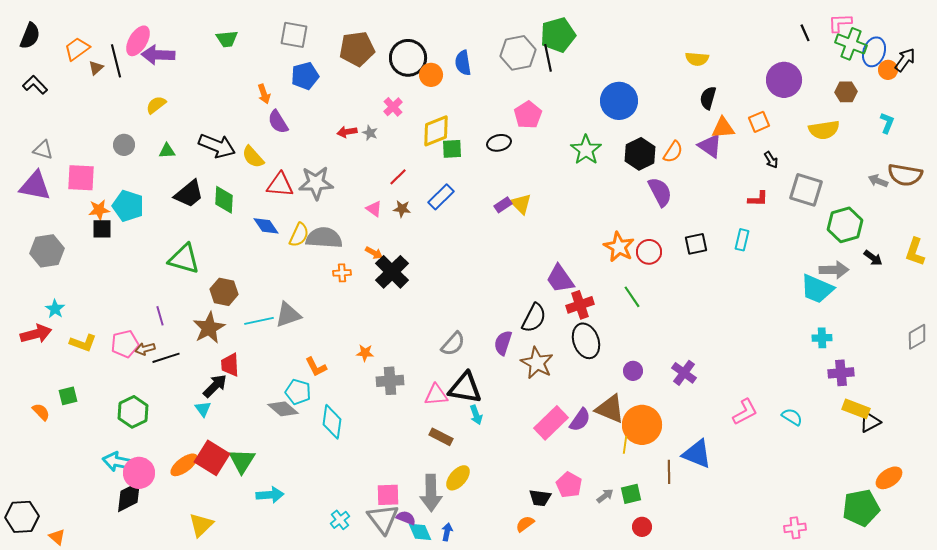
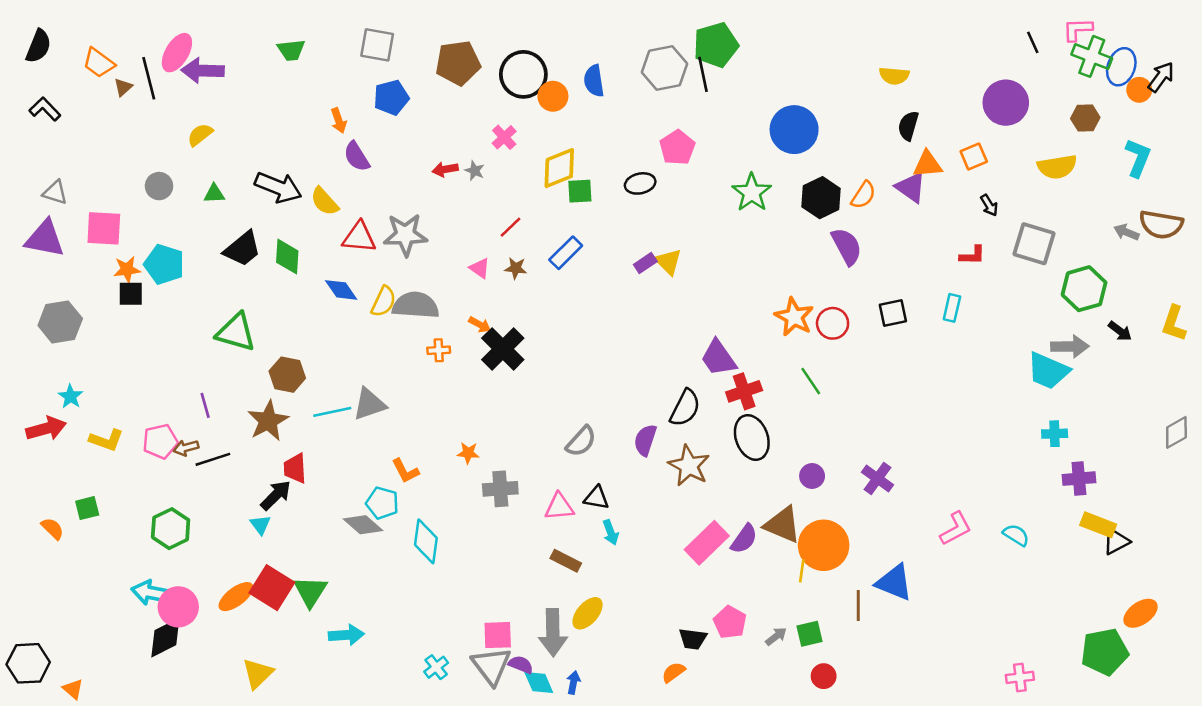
orange trapezoid: (77, 49) -> (99, 63), turned -108
cyan L-shape: (887, 123) -> (1138, 158), size x1.4
black triangle: (465, 388) -> (597, 498), size x0.6

